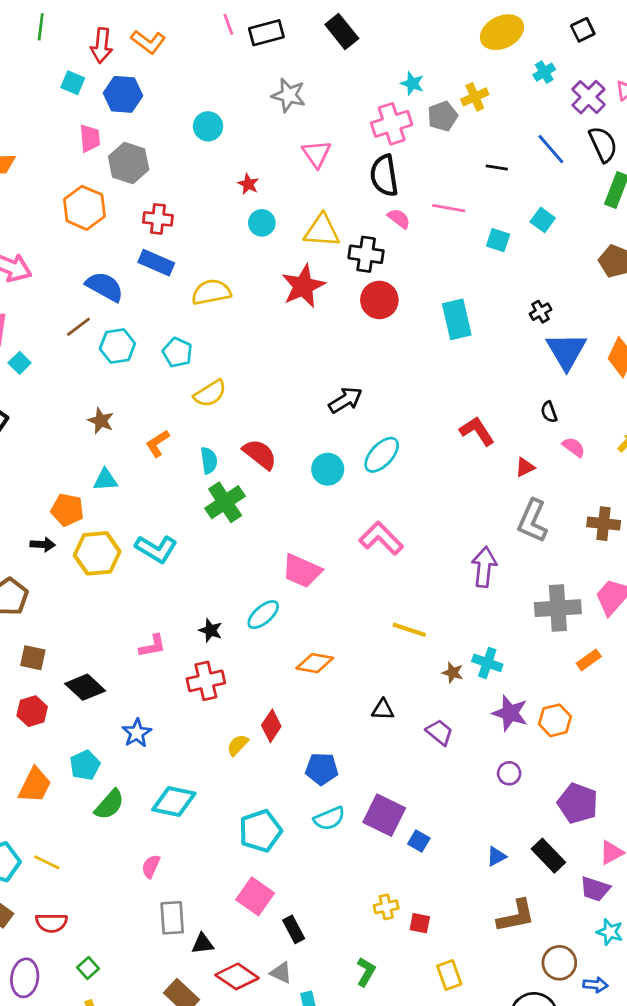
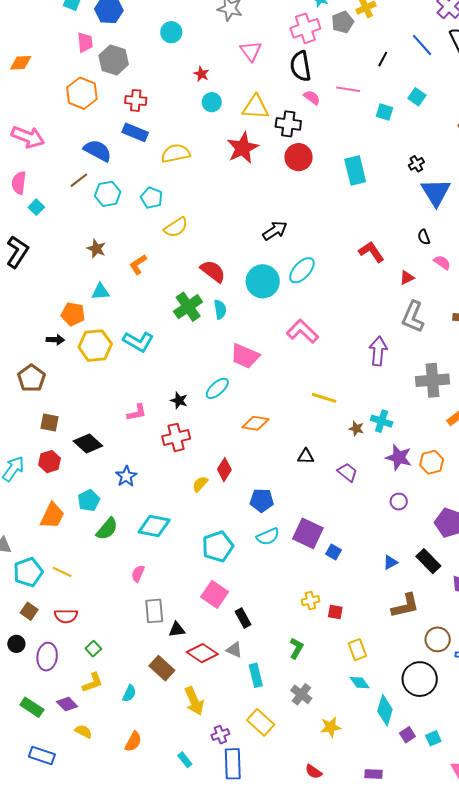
black line: (497, 168) -> (383, 59), turned -70
cyan semicircle: (209, 460) -> (220, 309), moved
cyan circle: (328, 469) -> (263, 281), size x1.4

